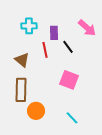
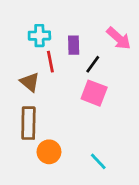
black line: (68, 47) -> (93, 64), turned 72
red line: (45, 50) -> (50, 62), moved
pink square: (69, 80) -> (94, 93), moved

